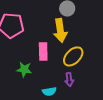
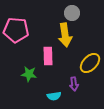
yellow ellipse: (73, 56) -> (90, 63), moved

